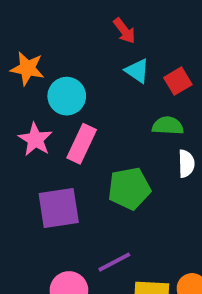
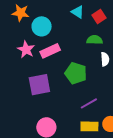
pink rectangle: (82, 144) -> (50, 51), turned 42
green pentagon: (129, 188) -> (76, 73), turned 30
purple line: (114, 262) -> (89, 103), moved

